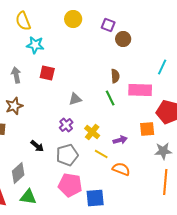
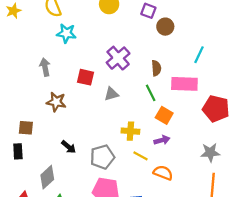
cyan line: (162, 67) -> (199, 55), moved
red square: (47, 73) -> (85, 77), moved
brown star: (14, 106) -> (56, 102), moved, turned 30
purple cross: (66, 125) -> (118, 58), moved, size x1.5
orange square: (147, 129) -> (164, 115), moved, turned 35
yellow cross: (92, 132) -> (130, 131), turned -35

